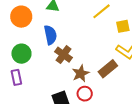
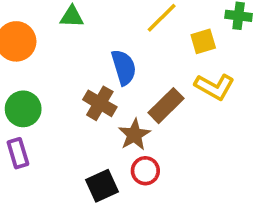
blue semicircle: (50, 35) -> (124, 67), moved
brown rectangle: (108, 69) -> (166, 106), moved

